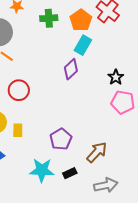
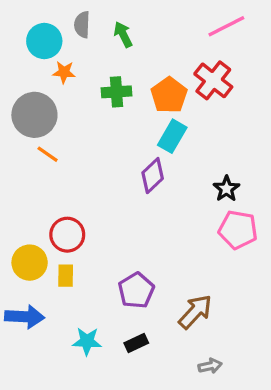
red circle: (19, 90) -> (67, 235), moved
cyan star: (42, 170) -> (87, 341), moved, size x0.7
black rectangle: (70, 173) -> (136, 343), moved
gray arrow: (106, 185) -> (210, 366), size x0.6

